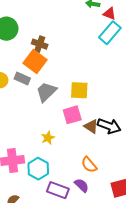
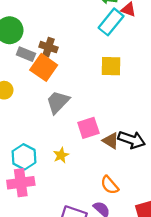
cyan rectangle: (110, 33) -> (111, 22), moved
gray rectangle: (22, 79) -> (26, 54), moved
yellow square: (79, 90) -> (111, 66), moved
cyan hexagon: (38, 169) -> (24, 157), moved

